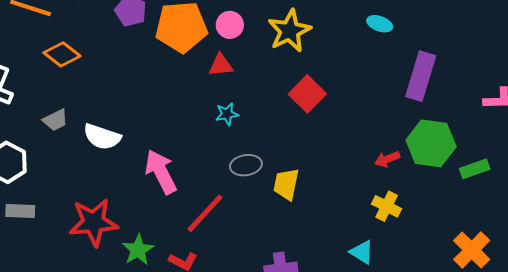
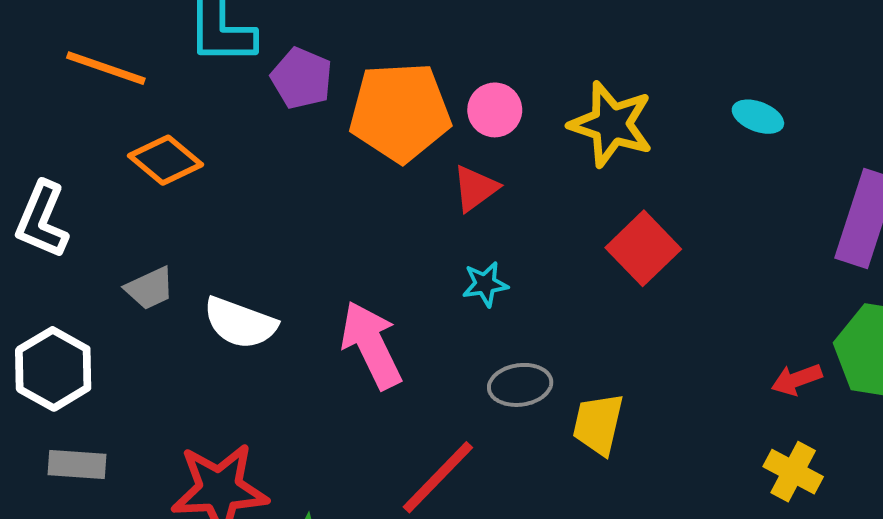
cyan ellipse: (380, 24) -> (758, 117), moved
yellow star: (290, 31) -> (611, 124), turned -30
red triangle: (221, 65) -> (475, 188), turned -32
pink arrow: (161, 172) -> (371, 345), moved

